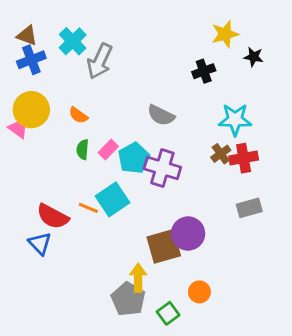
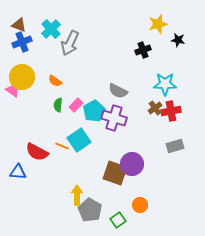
gray semicircle: (161, 115) -> (118, 91), moved
blue triangle: (40, 243) -> (18, 172), moved, turned -42
brown square: (164, 246) -> (115, 173), turned 35
yellow arrow: (138, 278) -> (77, 195), moved

